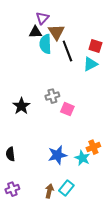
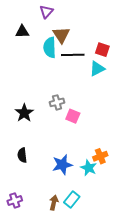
purple triangle: (42, 18) -> (46, 12), moved
black triangle: (35, 32) -> (22, 32), moved
black line: (67, 51) -> (73, 55), turned -70
black semicircle: (10, 154) -> (22, 155), moved

